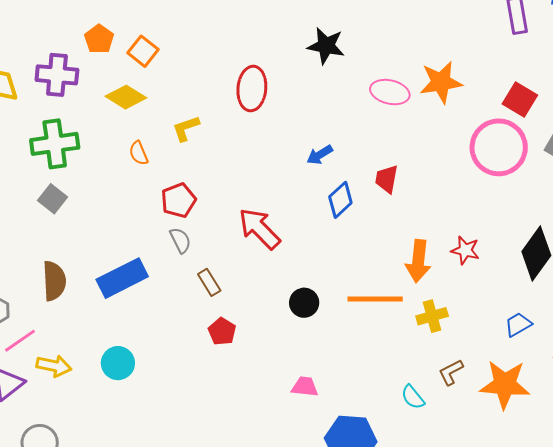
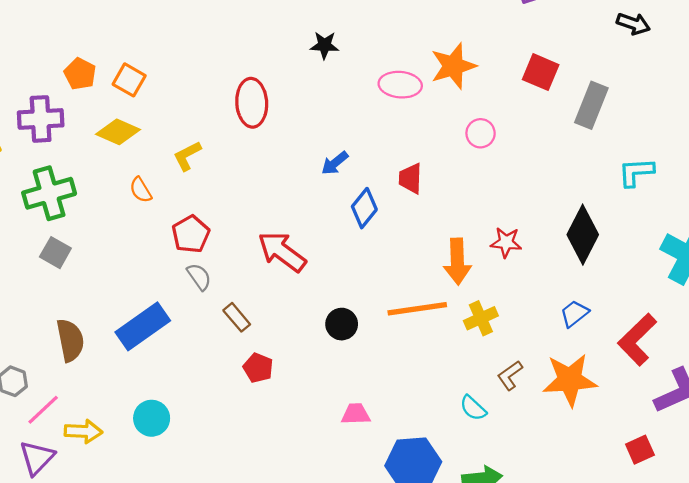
black star: (326, 46) -> (324, 45), size x0.7
pink circle: (499, 147) -> (481, 133), moved, size x0.5

